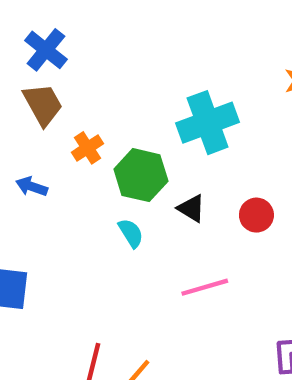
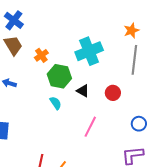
orange cross: (87, 148) -> (41, 55), moved
pink line: (205, 287) -> (90, 127), turned -45

